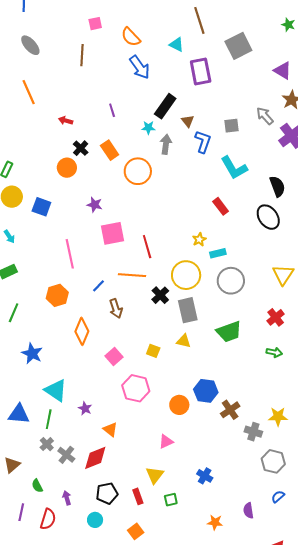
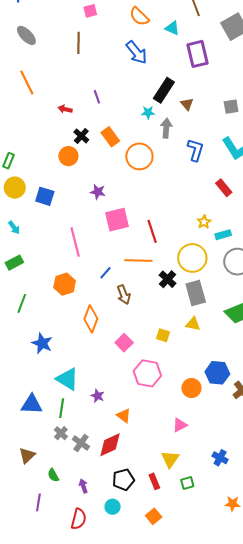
orange semicircle: (131, 37) -> (139, 16), moved
purple line: (112, 110) -> (97, 97), moved
blue L-shape: (203, 142) -> (195, 150), moved
red semicircle: (48, 519) -> (79, 519), moved

